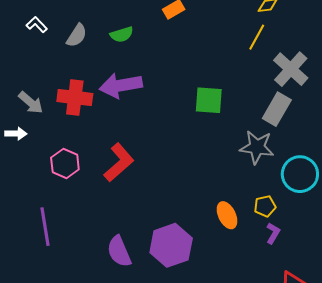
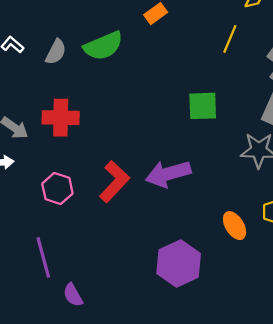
green semicircle: (122, 34) -> (103, 46), size x1.6
yellow line: (257, 37) -> (230, 39), moved
purple arrow: (121, 85) -> (168, 174), moved
purple semicircle: (119, 251) -> (73, 295), moved, size x0.7

